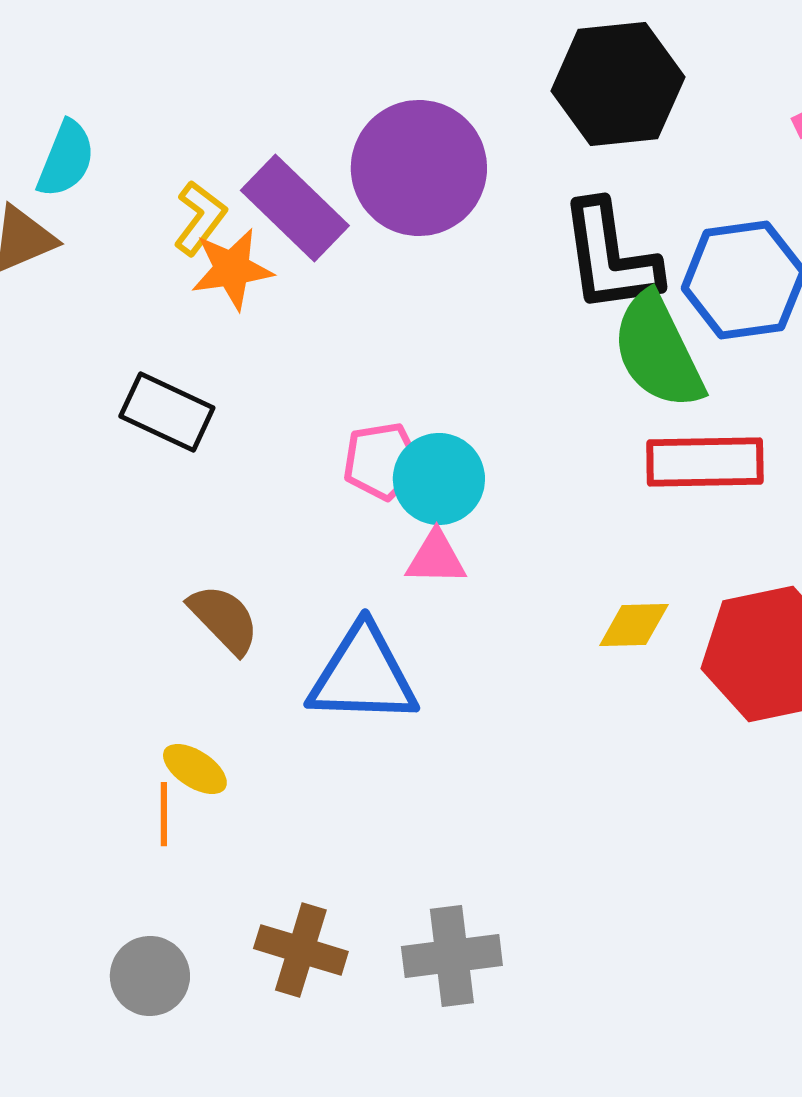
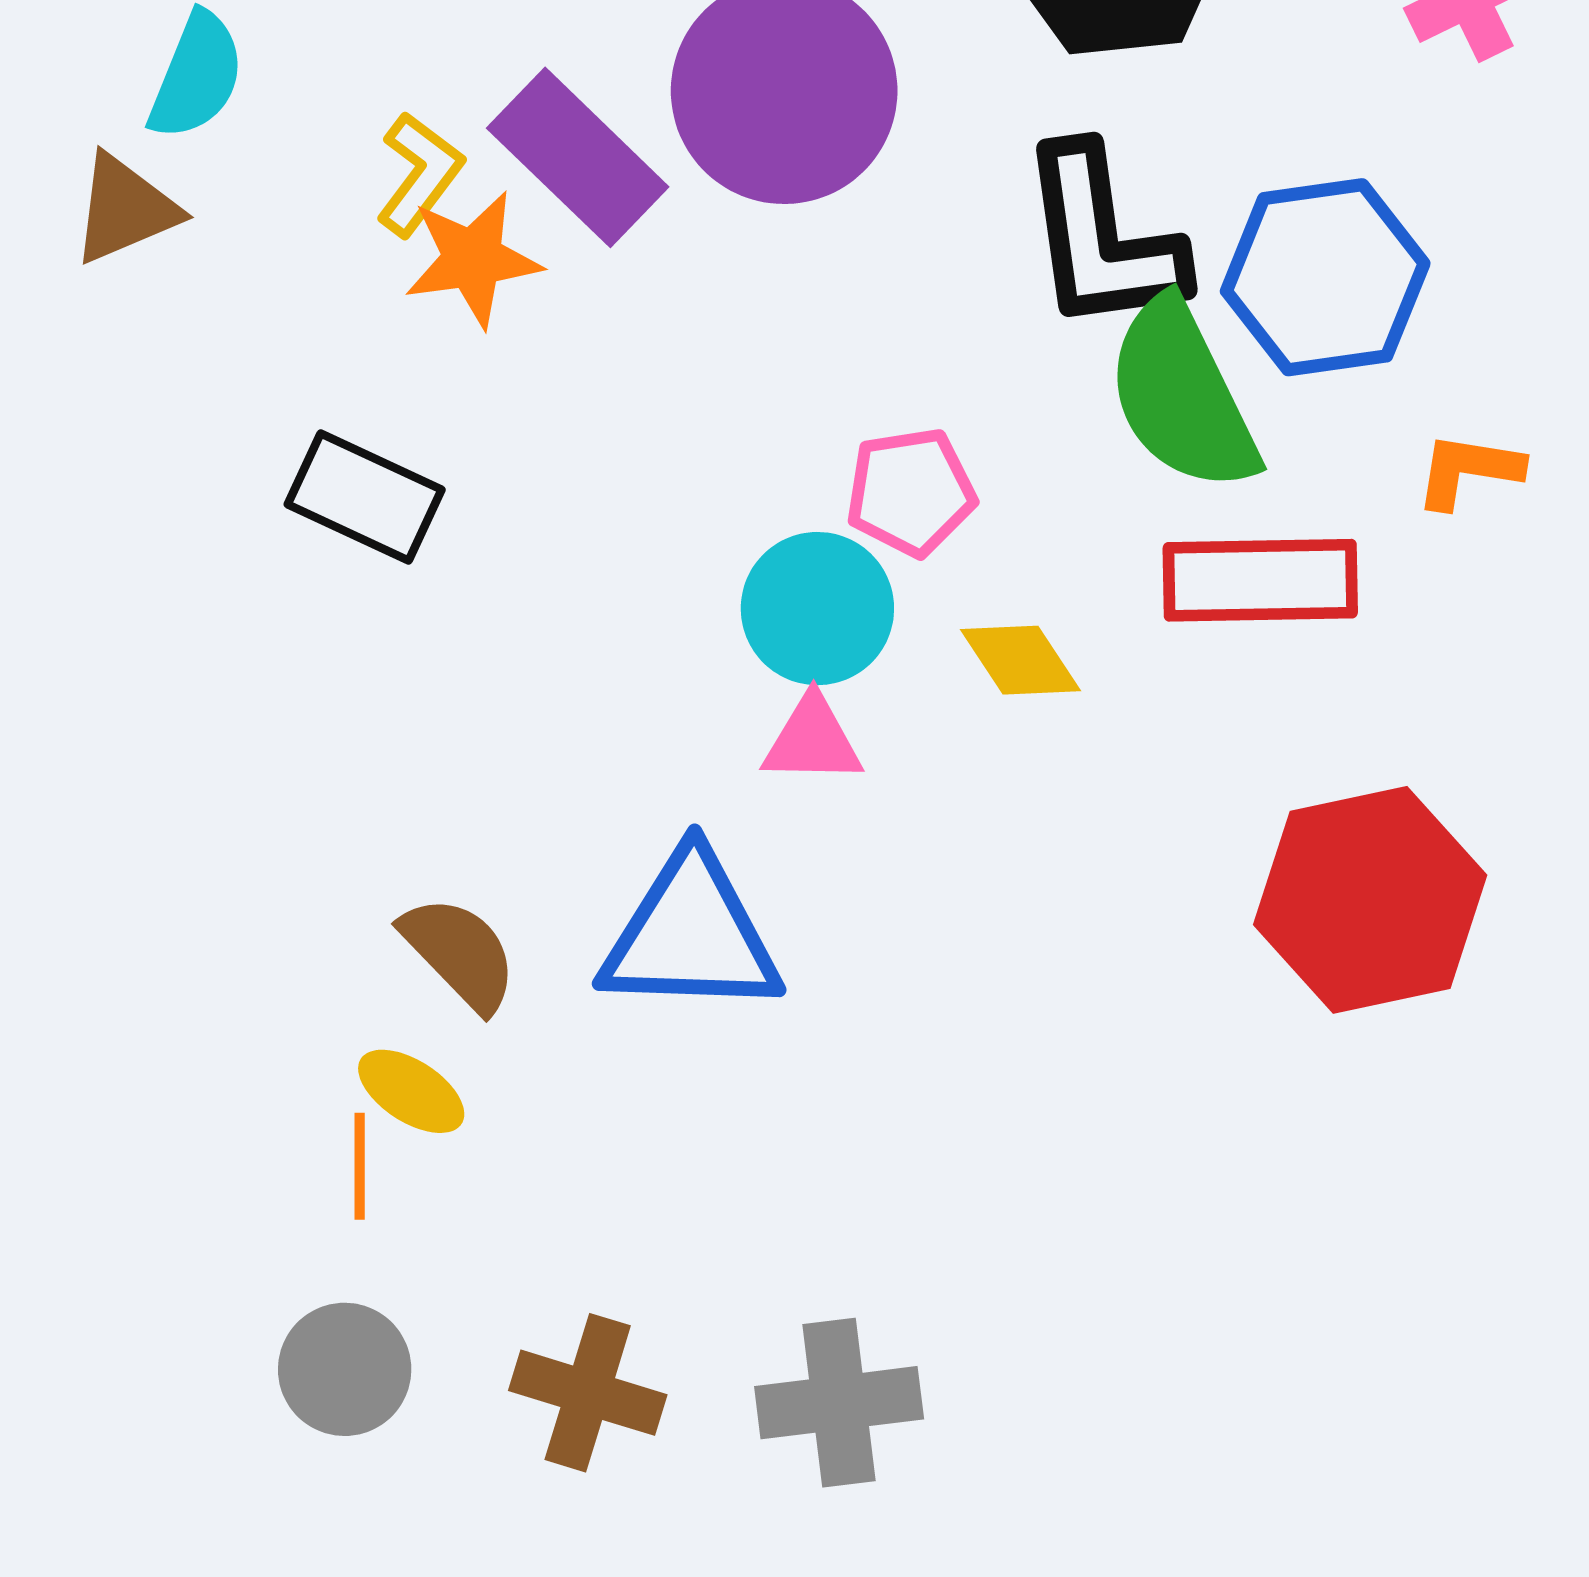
pink pentagon: (382, 461) -> (911, 492), moved
brown semicircle: (224, 619) -> (459, 953), moved
yellow diamond: (634, 625) -> (1021, 660), moved, turned 58
gray circle: (150, 976) -> (345, 1369), moved

